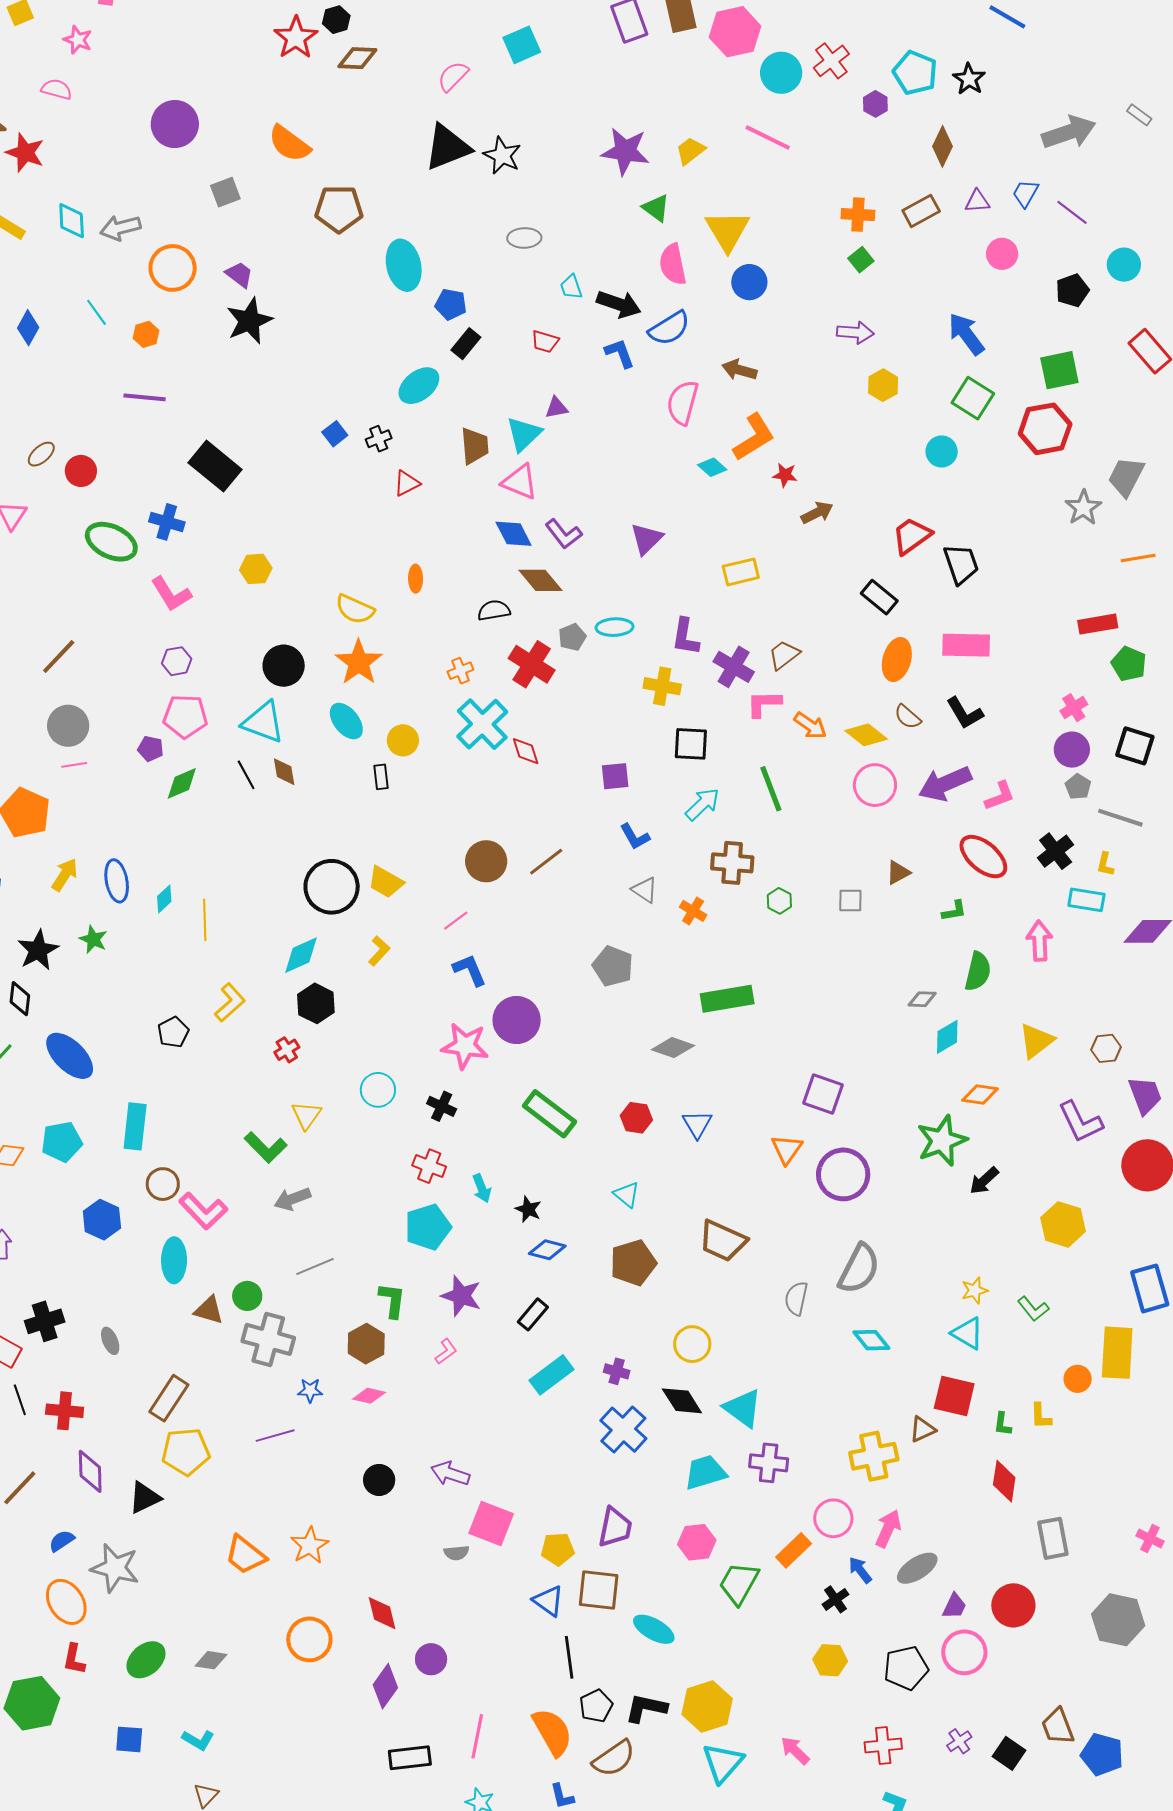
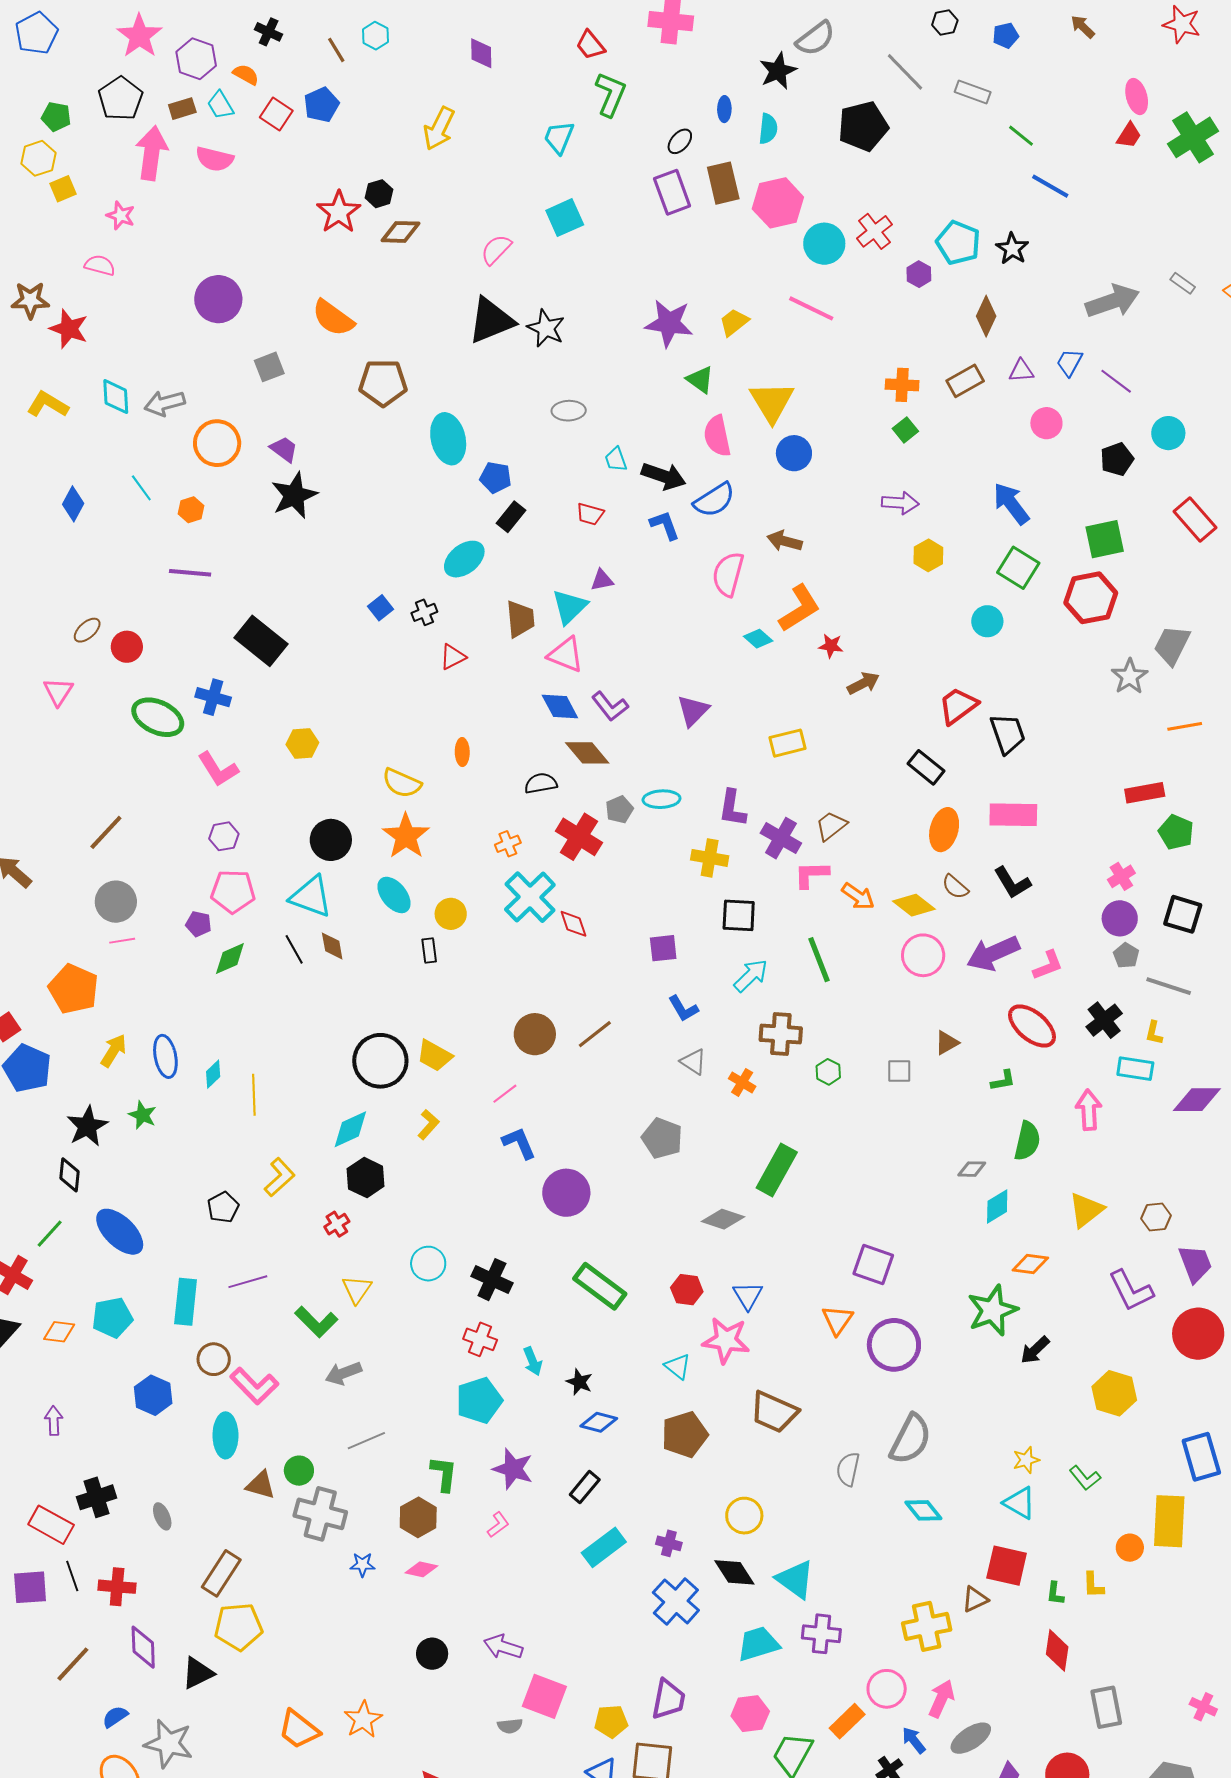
green rectangle: (727, 999) -> (777, 1170), turned -51
pink star: (465, 1046) -> (726, 1340), moved
black cross: (442, 1106) -> (492, 1280), size x1.4
purple line: (275, 1436) -> (248, 1282), moved

